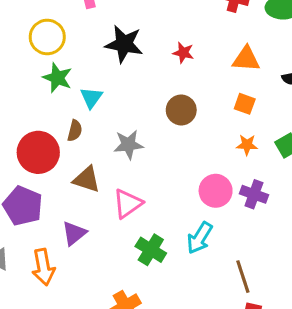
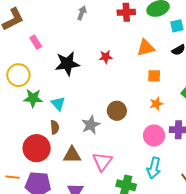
brown circle: (181, 110) -> (117, 111), moved
orange star: (247, 145) -> (156, 104), moved

